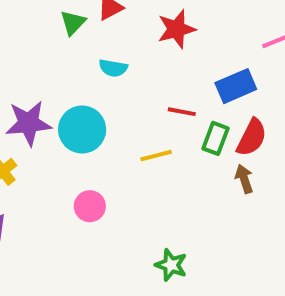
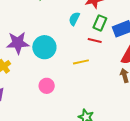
cyan semicircle: (113, 68) -> (74, 19), moved, turned 104
green rectangle: (216, 138) -> (100, 23), moved

